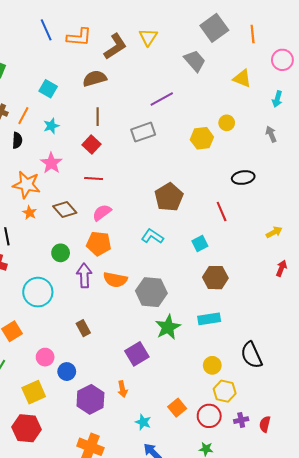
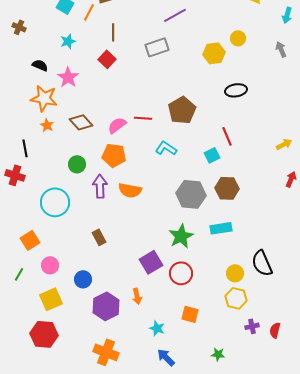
orange line: (23, 116) -> (89, 12), moved
black semicircle: (17, 140) -> (40, 65), moved, turned -70
black ellipse: (243, 178) -> (236, 90), moved
red line: (94, 179) -> (143, 118), moved
red line: (222, 212) -> (227, 136), moved
gray hexagon: (151, 292) -> (191, 194), moved
pink circle: (45, 357) -> (50, 265), moved
yellow circle: (212, 365) -> (235, 273), moved
orange square: (177, 408) -> (190, 314), turned -36
red circle: (209, 416) -> (181, 273), moved

